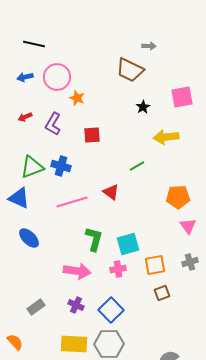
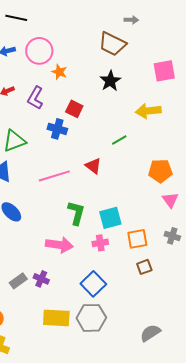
black star: (143, 107) -> (110, 81), moved, size x1.5
red square: (92, 135) -> (74, 109), turned 30
blue cross: (61, 166) -> (57, 129), moved
gray cross: (190, 262) -> (172, 236), turned 35
purple cross: (76, 305) -> (41, 279), moved

